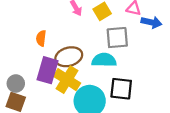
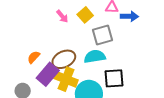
orange semicircle: (41, 38) -> (34, 57), moved, turned 48
purple rectangle: (47, 70) -> (48, 74), turned 35

